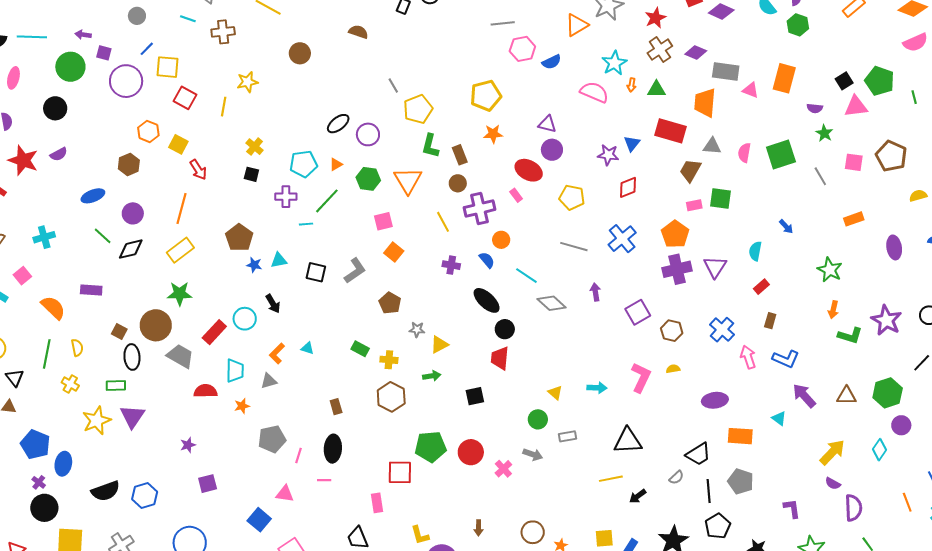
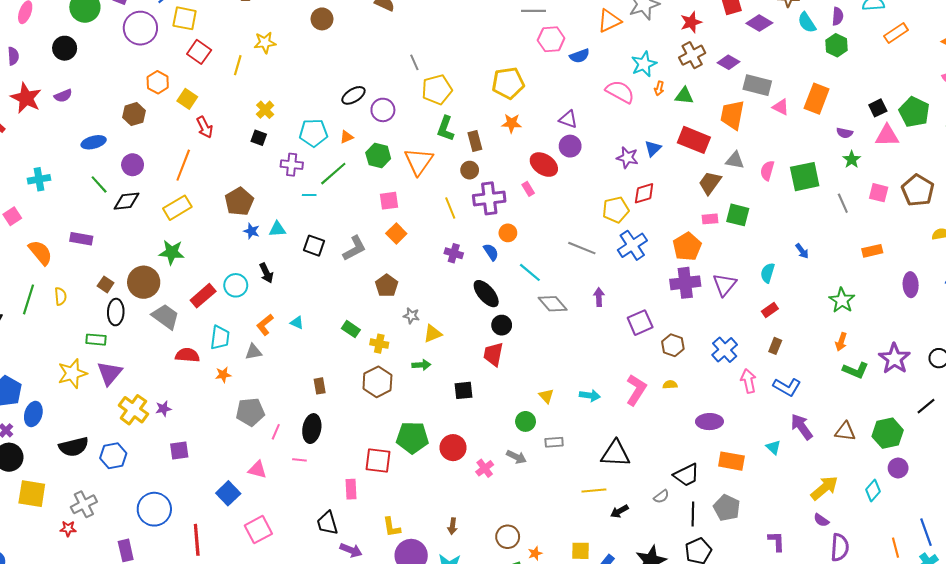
yellow pentagon: (572, 197) -> (616, 210), moved, turned -30
yellow cross: (70, 384) -> (133, 410), moved, size x1.6

